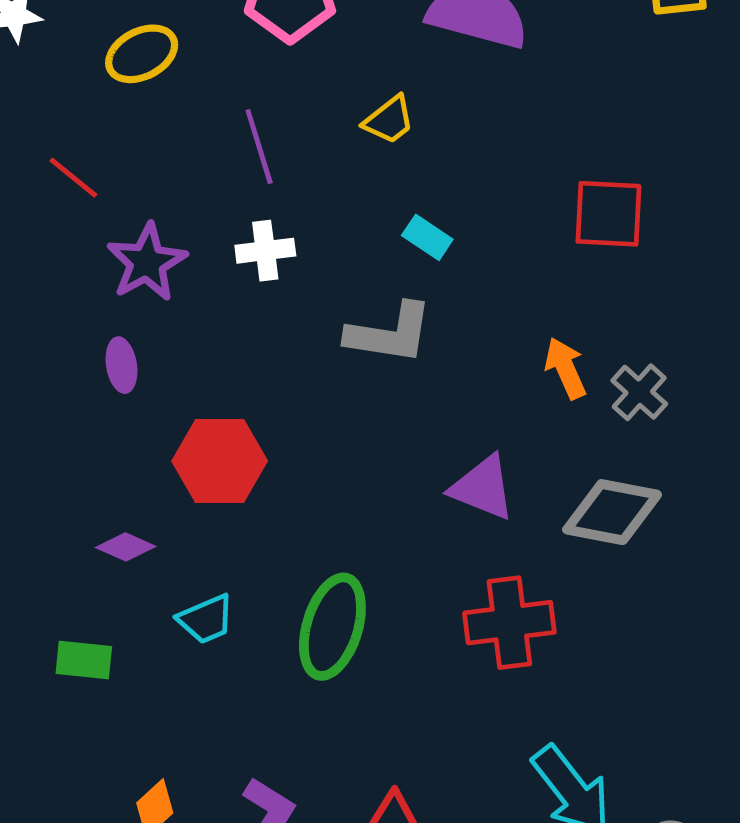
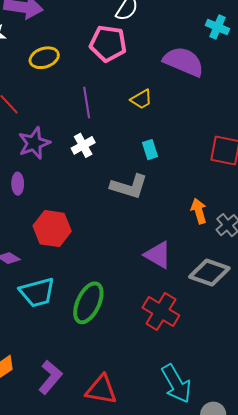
cyan rectangle: (427, 237) -> (150, 150), turned 30
white cross: (265, 251) -> (83, 145), turned -30
cyan trapezoid: (206, 619) -> (37, 292), size x1.5
red cross: (509, 623) -> (161, 312), turned 30

